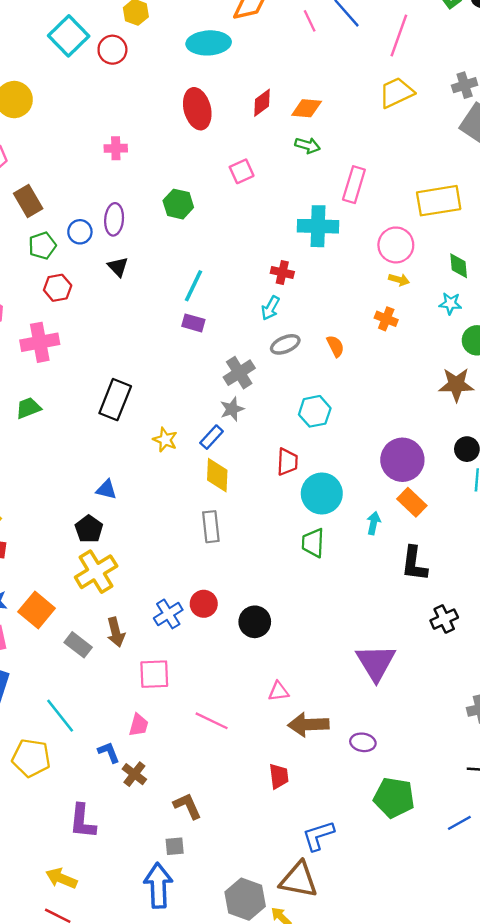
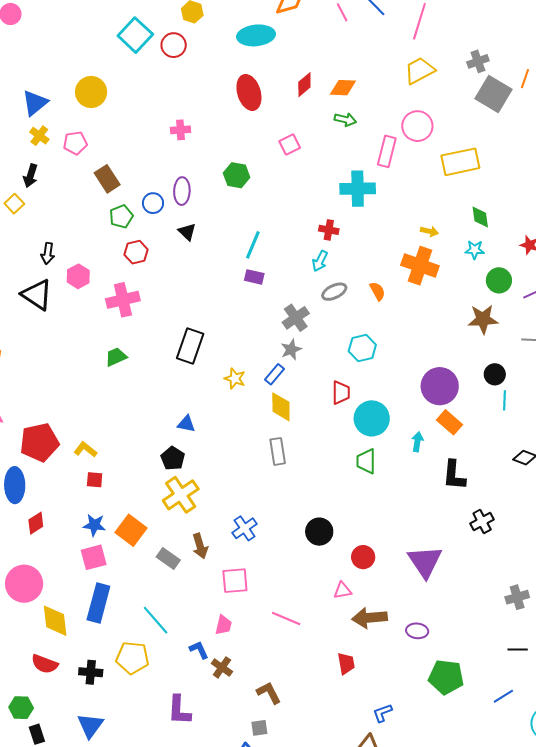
pink circle: (396, 245) -> (417, 126), moved
orange cross: (386, 319) -> (420, 266), size x1.8
red circle: (204, 604) -> (363, 557), moved
blue L-shape: (318, 836) -> (383, 713), size x0.7

